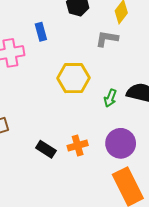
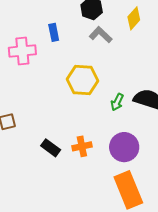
gray L-shape: (107, 39) -> (101, 35), moved, turned 30

